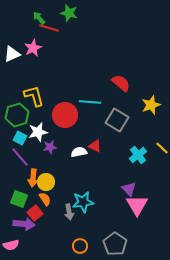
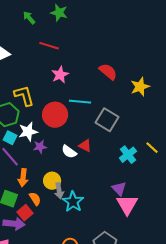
red line: (49, 28) -> (49, 46), moved
pink star: (33, 48) -> (60, 75), moved
red semicircle: (121, 83) -> (108, 72), moved
yellow star: (151, 105) -> (140, 87), moved
white semicircle: (79, 152) -> (69, 152), turned -133
yellow circle: (46, 182) -> (52, 181), moved
cyan star: (83, 202) -> (73, 202), turned -30
gray arrow: (69, 212) -> (59, 191), moved

